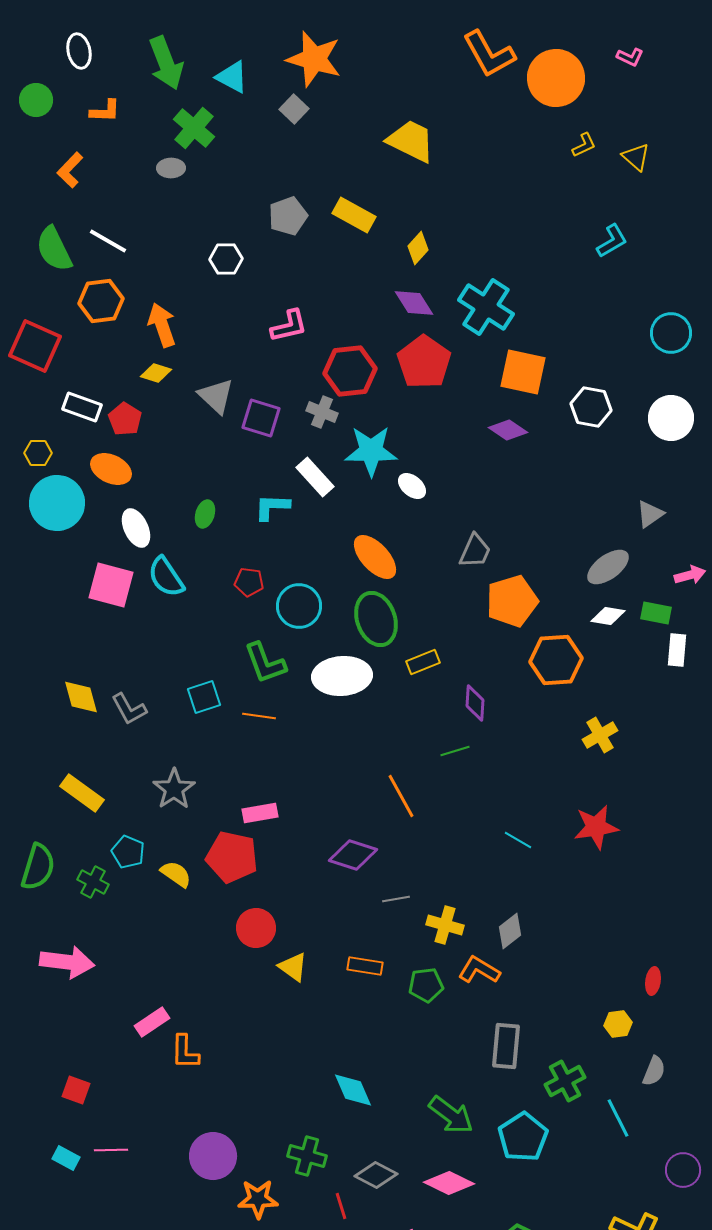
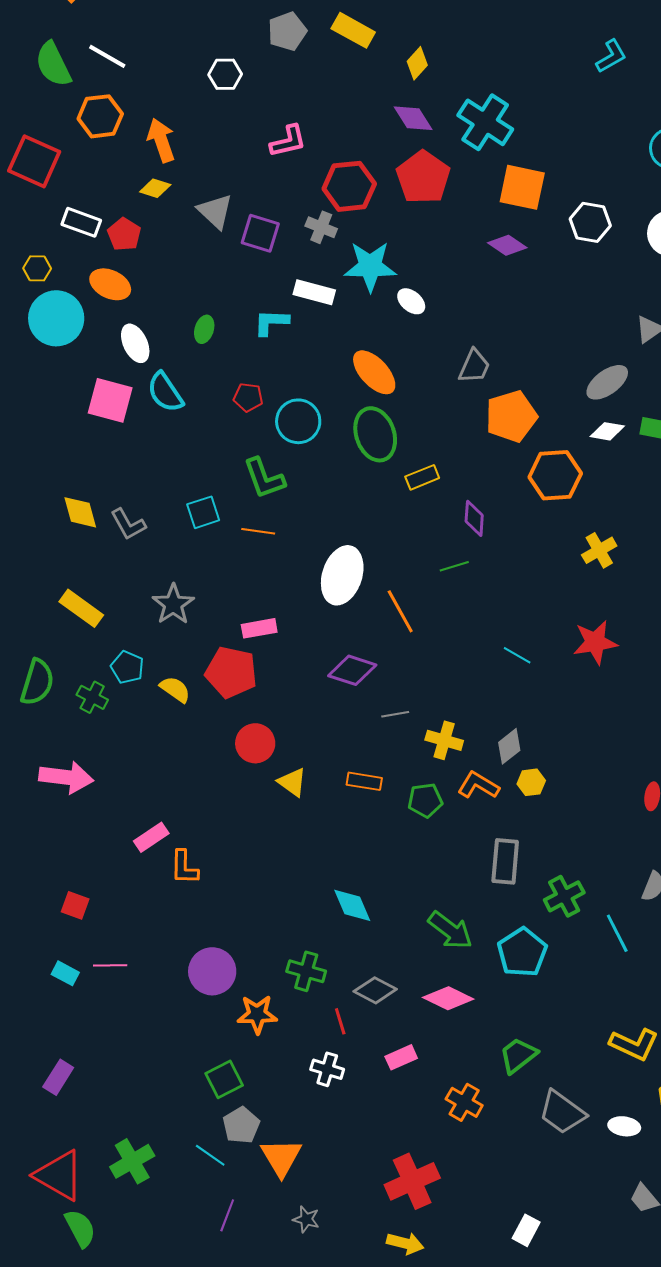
white rectangle: (315, 477) -> (314, 292), turned -33
white ellipse: (342, 676) -> (342, 575), moved, turned -68
yellow hexagon: (618, 1024) -> (531, 782), moved

